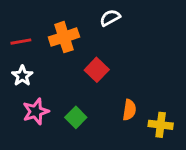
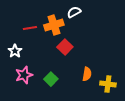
orange cross: (64, 37) -> (54, 25), moved
red line: (21, 42) -> (30, 28), moved

